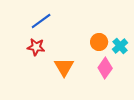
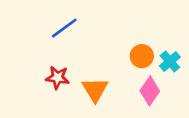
red star: (36, 47) -> (58, 78), moved

